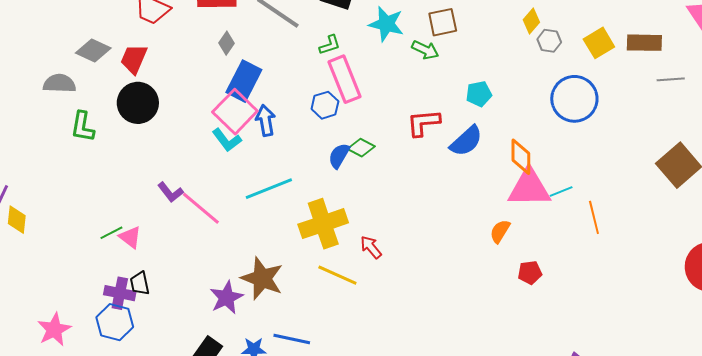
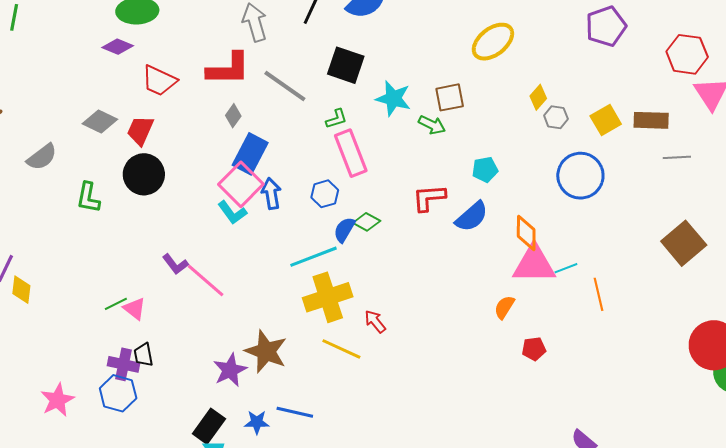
gray semicircle: (59, 83) -> (42, 157), moved, turned 140
blue hexagon: (325, 105) -> (325, 194), moved
cyan line: (269, 189) -> (314, 257), moved

